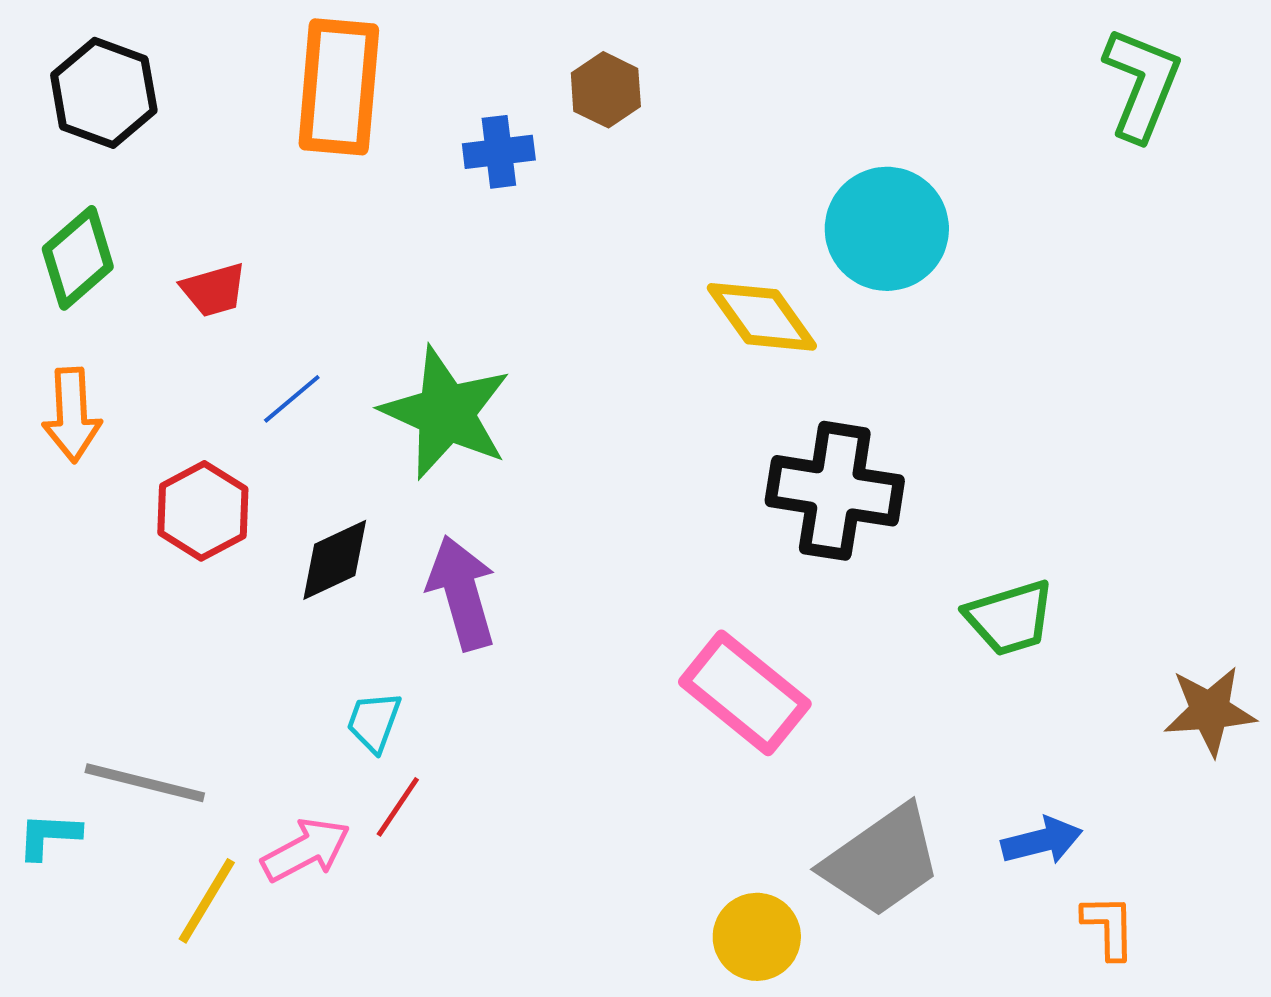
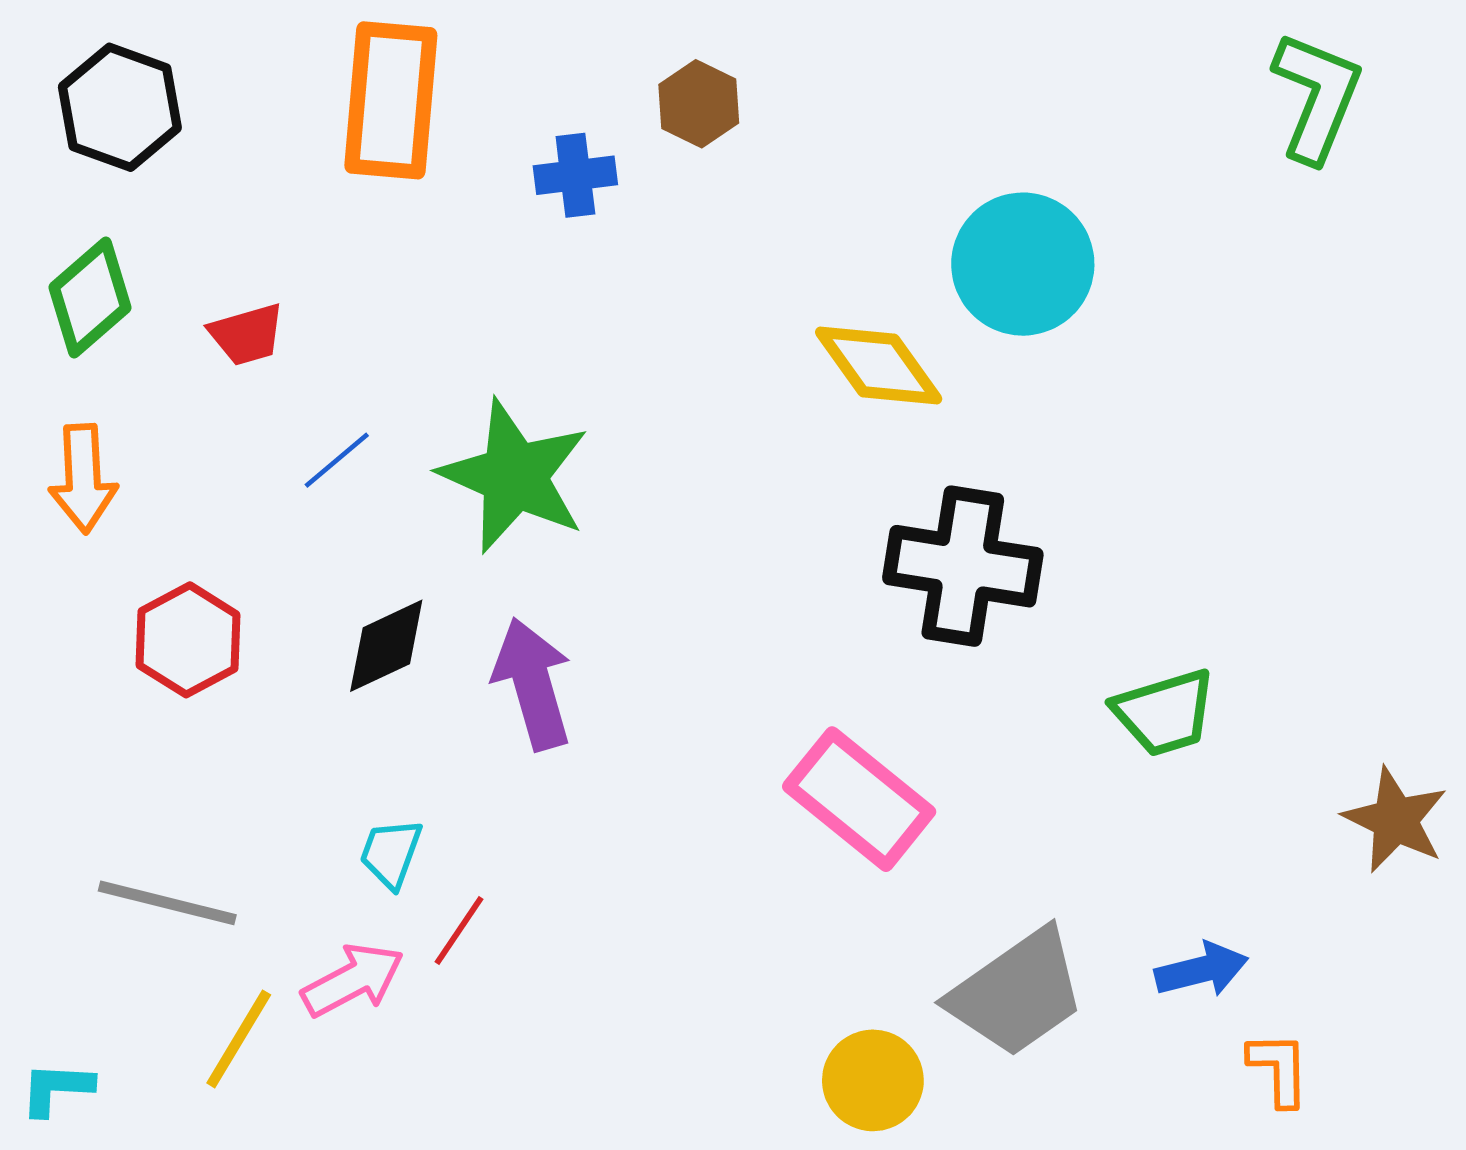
red hexagon: (203, 511) -> (188, 640), moved
brown star: (1210, 711) -> (1395, 820), turned 30
cyan trapezoid: (374, 722) -> (391, 853), moved
cyan L-shape: (49, 836) -> (56, 1089), moved

